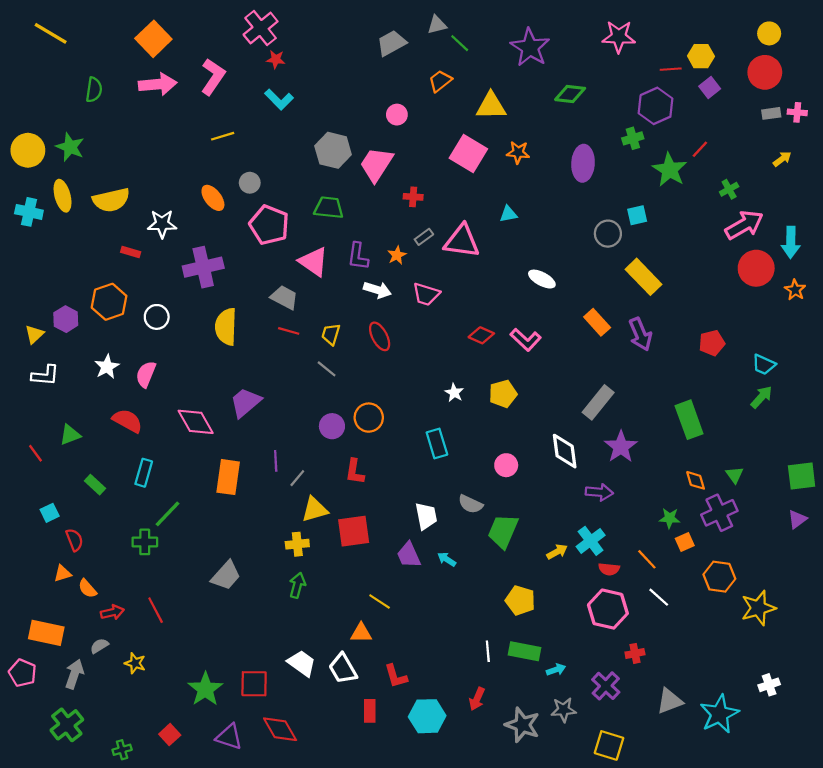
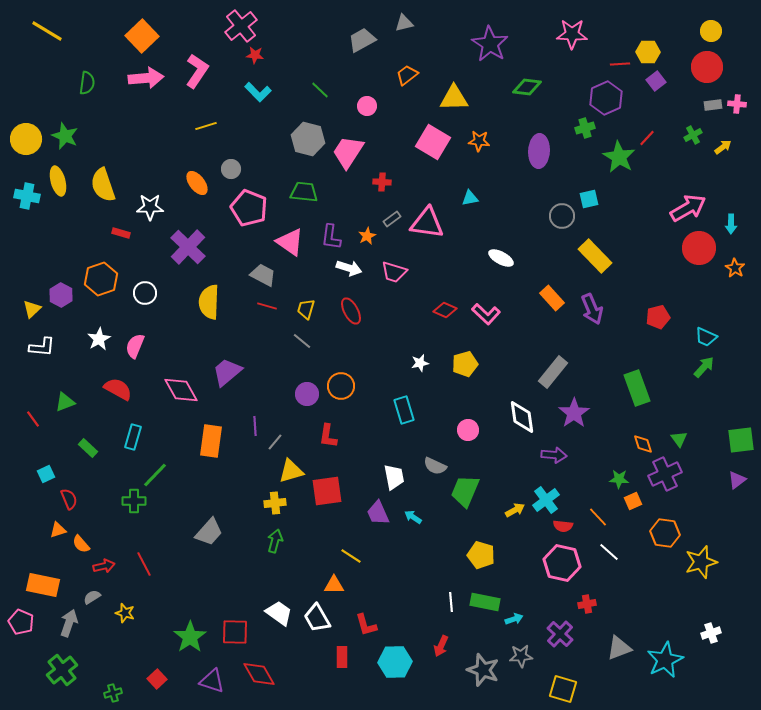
green line: (460, 43) -> (320, 90), moved
green cross: (729, 189) -> (693, 135), moved
yellow semicircle: (111, 200) -> (103, 185), turned 84
cyan arrow: (791, 242) -> (731, 224), size x0.7
purple cross: (203, 267) -> (188, 247), turned -33
white star: (454, 393) -> (420, 363), turned 30

